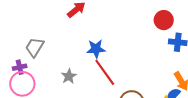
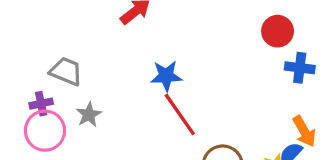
gray trapezoid: (35, 47) -> (66, 71), turned 80
gray star: (69, 76) -> (89, 115), moved

